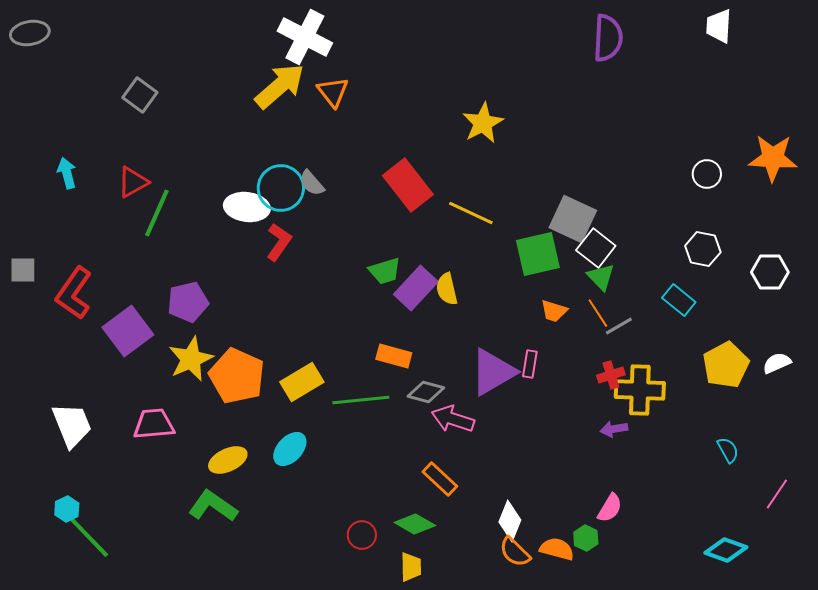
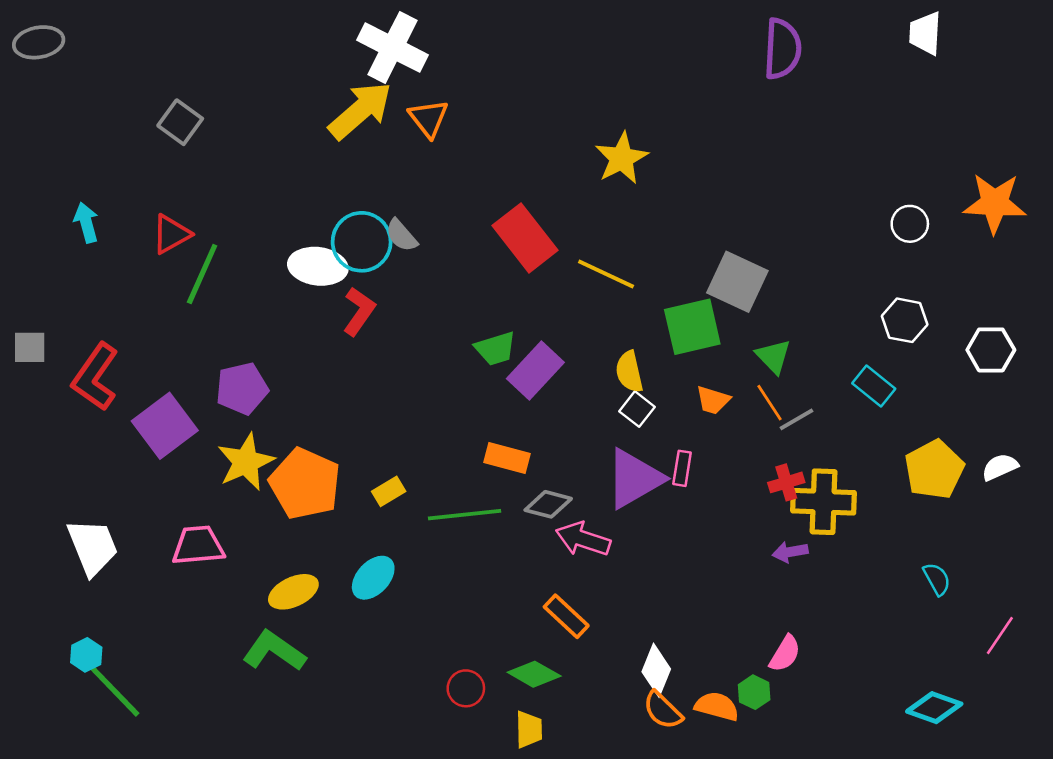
white square: (596, 248) -> (637, 409), moved, size x0.7
yellow semicircle: (447, 289) -> (629, 372), moved
yellow rectangle: (302, 382) -> (389, 491), size x0.6

